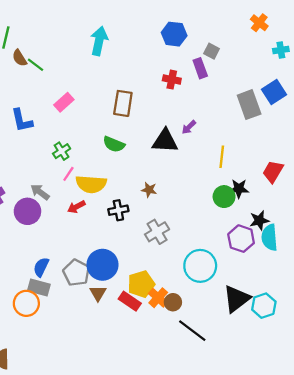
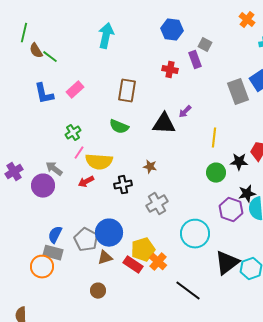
blue L-shape: (22, 120) -> (44, 94), moved
black star: (239, 189) -> (239, 162), moved
brown triangle: (98, 293) -> (105, 258), turned 42
brown circle: (173, 302) -> (98, 291), moved

